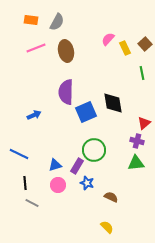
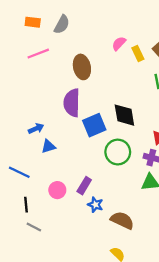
brown ellipse: (66, 51) -> (82, 67), moved
green circle: (94, 150) -> (118, 152), moved
blue triangle: (55, 165) -> (48, 146), moved
pink circle: (58, 185) -> (57, 190), moved
brown semicircle: (111, 197) -> (122, 220), size x1.5

